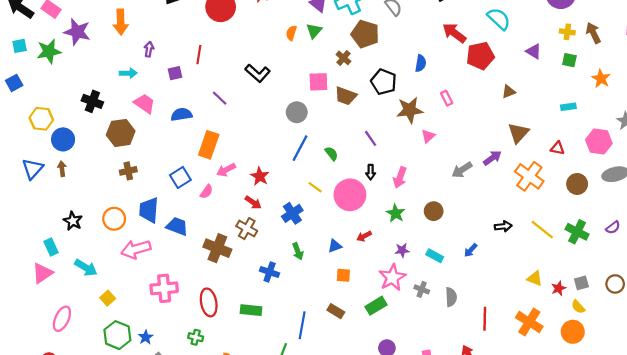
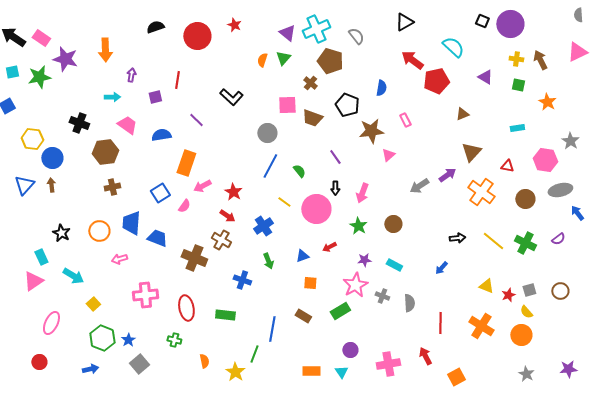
pink arrow: (136, 249) -> (119, 259), size x0.6
blue arrow: (471, 250) -> (441, 268), moved

